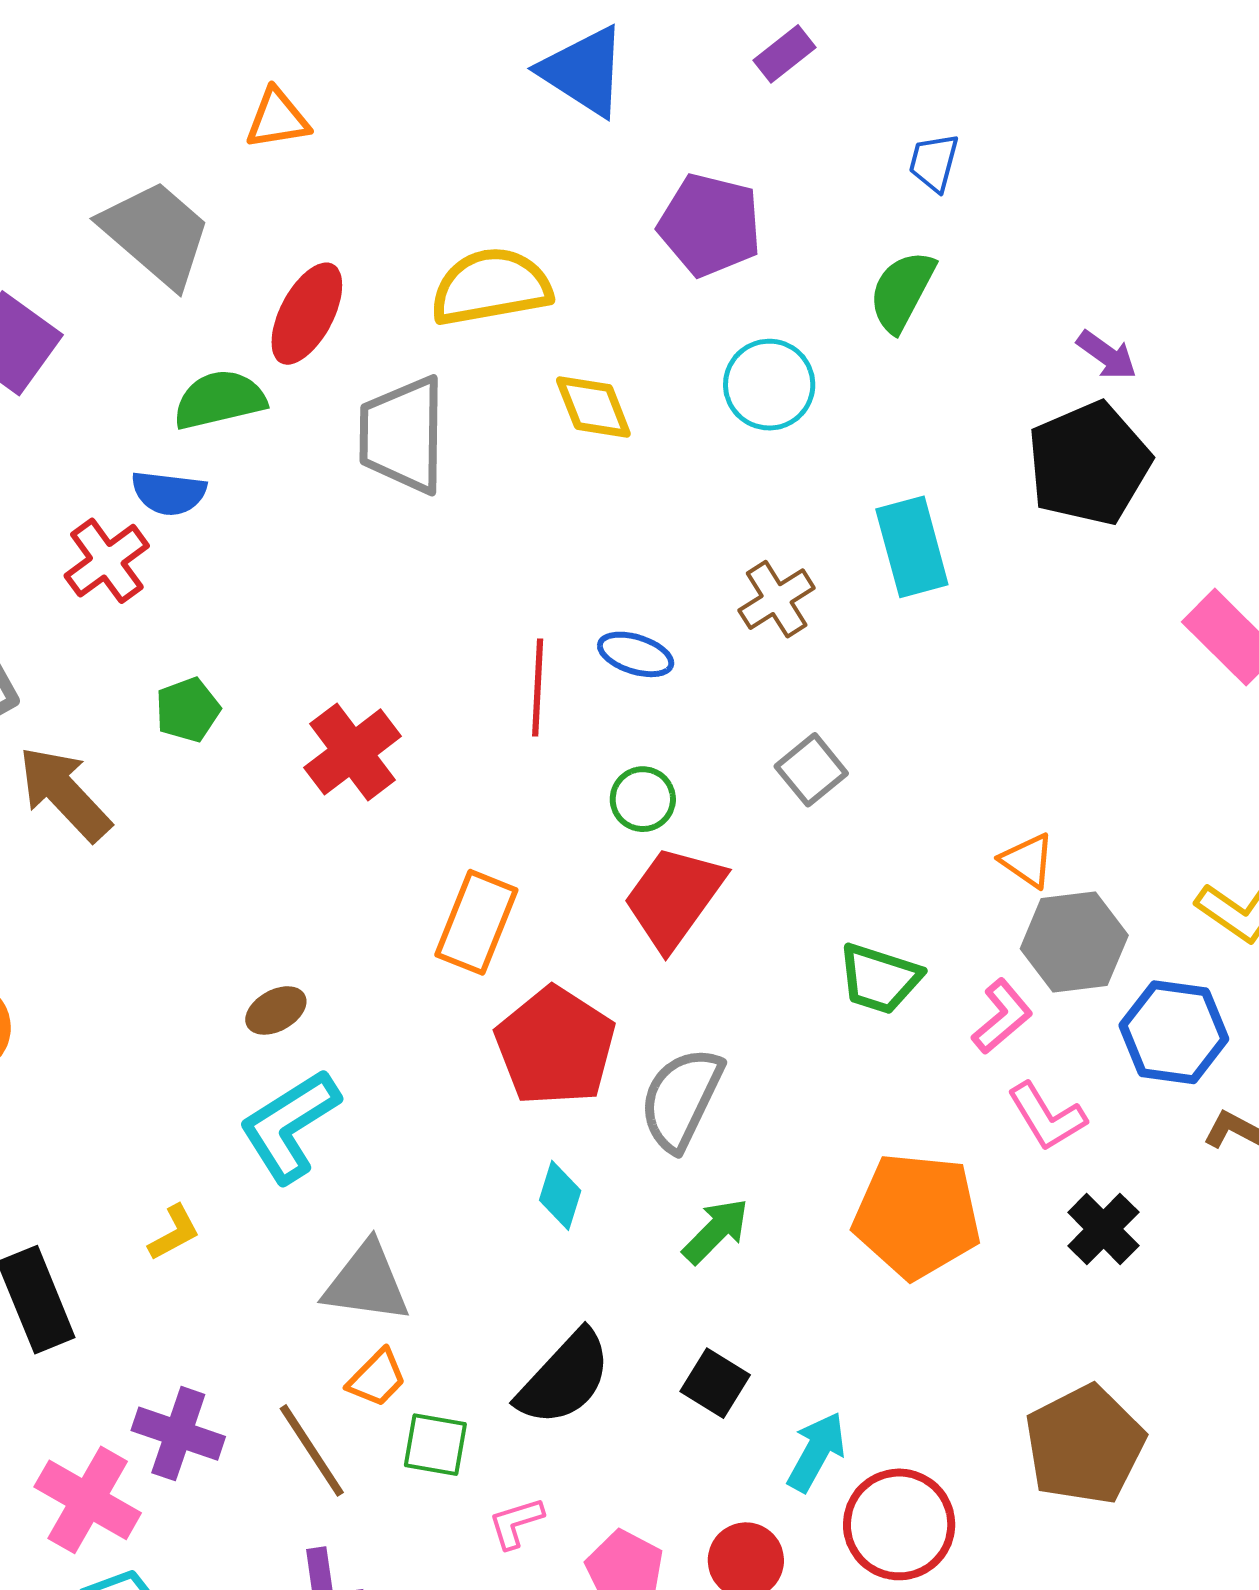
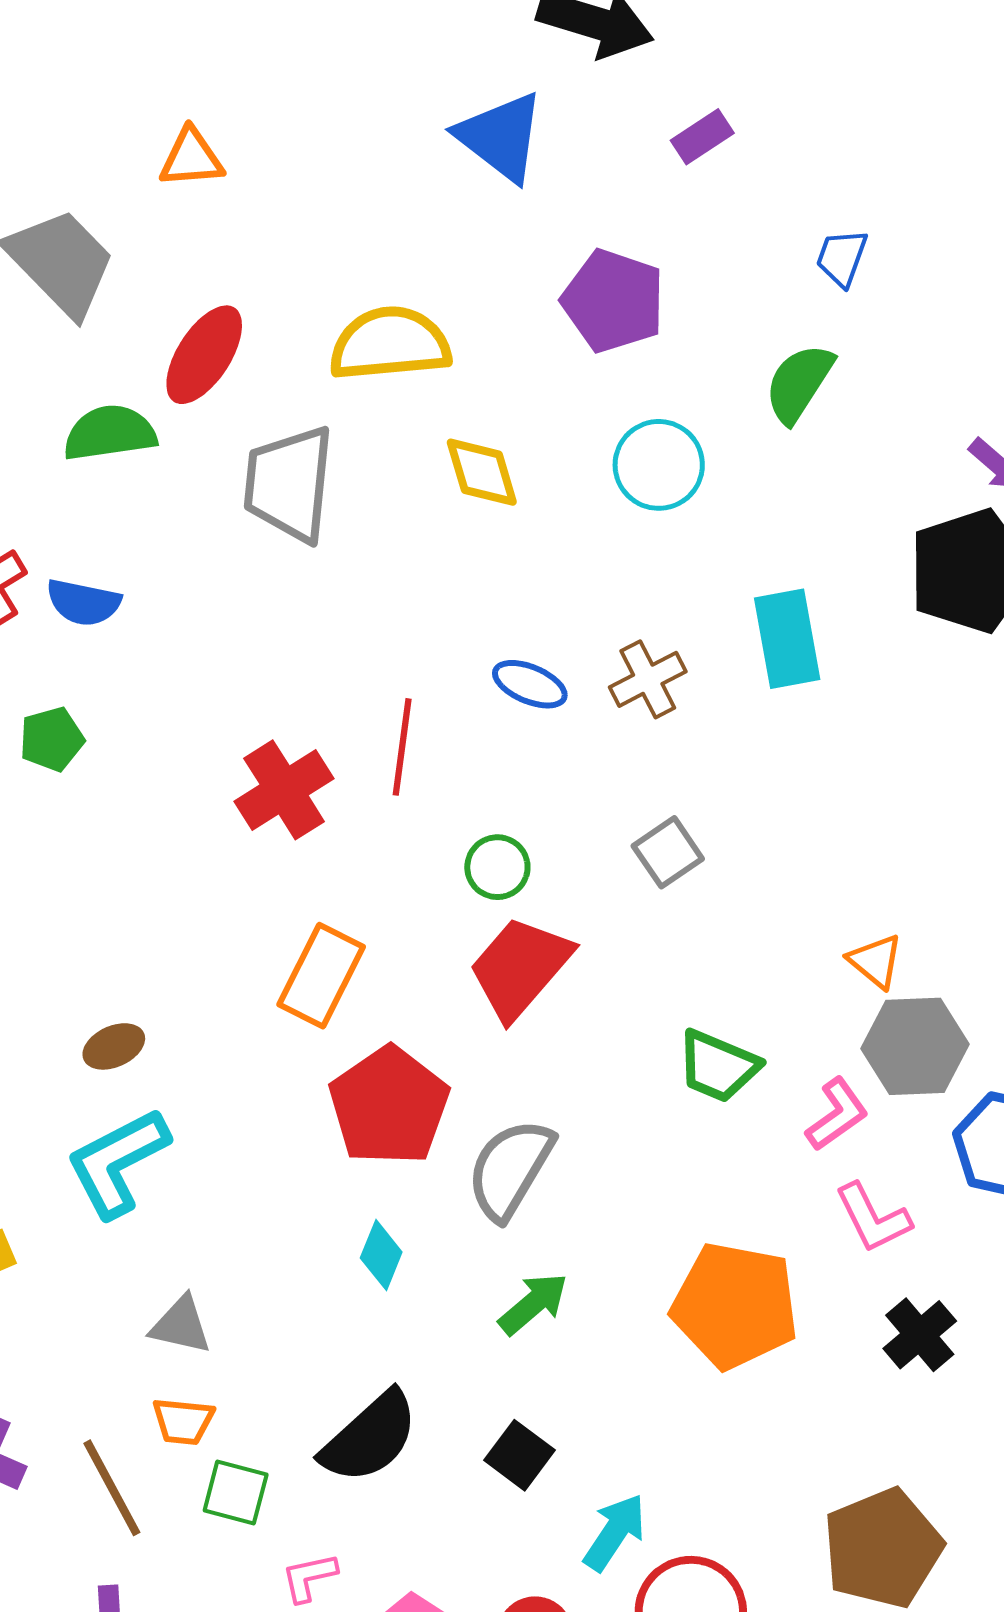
blue semicircle: (169, 493) -> (83, 602), moved
blue ellipse: (636, 654) -> (530, 684), moved
red cross: (353, 752) -> (284, 790), moved
gray triangle: (367, 1283) -> (181, 1325), size x0.7
orange trapezoid: (377, 1378) -> (183, 1421), turned 46

